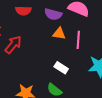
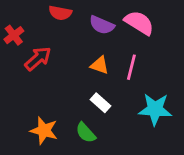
orange triangle: (59, 34) -> (100, 65), moved

